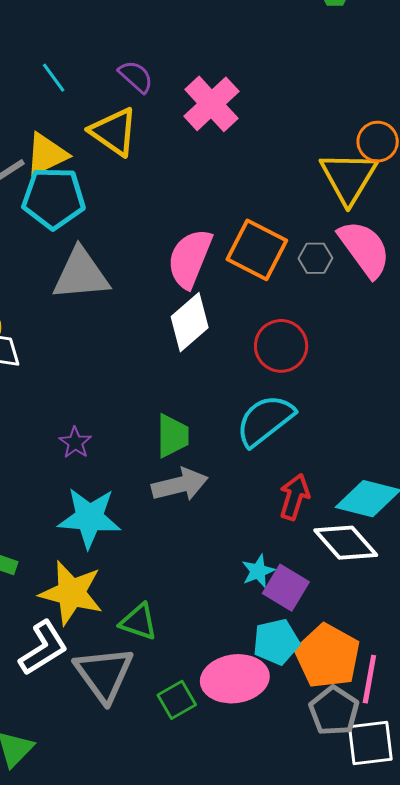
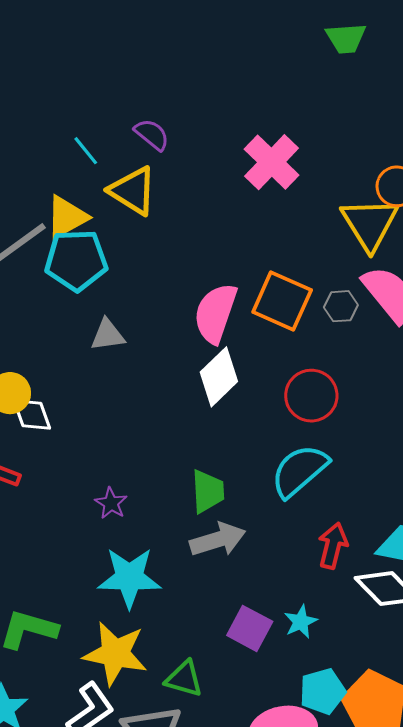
cyan line: (54, 78) -> (86, 151), moved
pink cross: (211, 104) -> (272, 162), moved
gray triangle: (81, 274) -> (108, 335), size x0.6
purple square: (286, 588) -> (250, 628), moved

